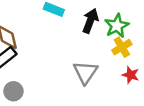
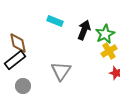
gray triangle: (85, 72) -> (61, 71), moved

